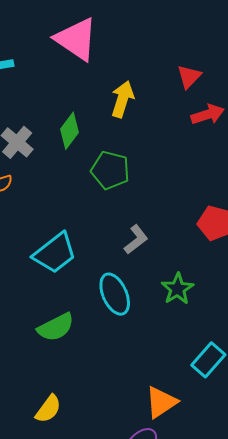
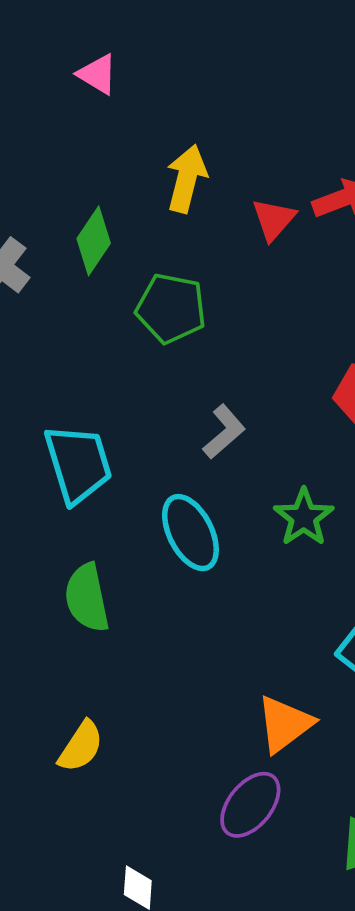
pink triangle: (76, 39) -> (97, 74), size x0.5
red triangle: (189, 77) -> (274, 219), moved
cyan trapezoid: (55, 253) -> (78, 464), turned -66
green semicircle: (56, 327) -> (87, 598), turned 108

